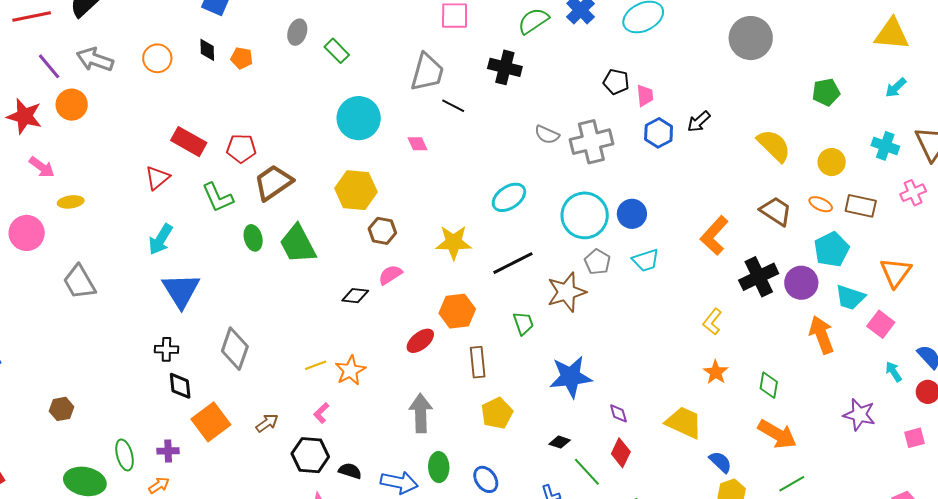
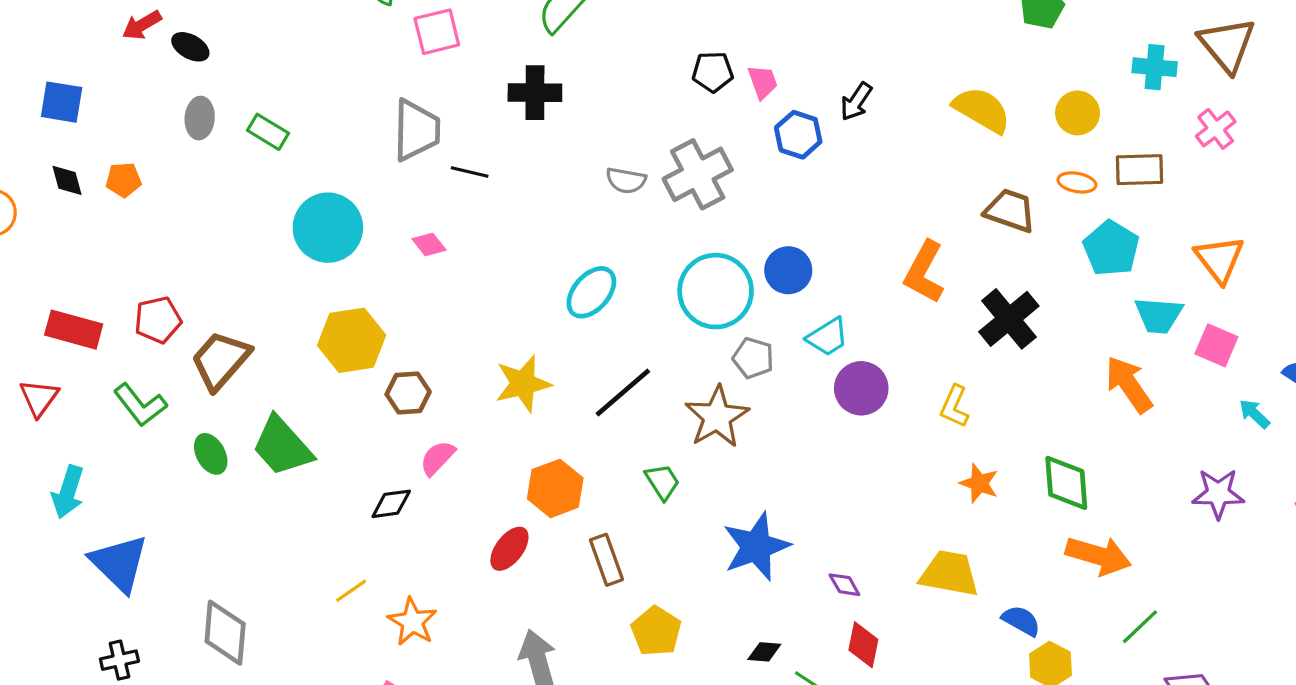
purple circle: (801, 283) -> (861, 388), moved
yellow line: (316, 365) -> (351, 591), moved
green diamond: (769, 385) -> (1066, 483), size x1.4

